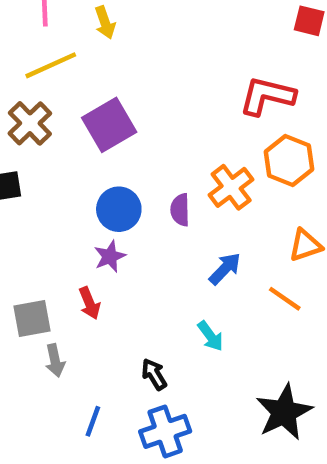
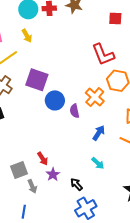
red L-shape: (267, 96) -> (103, 55), turned -115
purple square: (109, 125) -> (37, 80), turned -30
blue circle: (119, 209) -> (55, 100), moved
purple star: (110, 256) -> (53, 174), moved
blue line: (93, 421) -> (24, 212), moved

